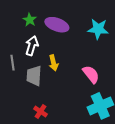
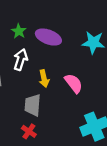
pink semicircle: (91, 74) -> (74, 83), moved
gray trapezoid: (34, 76) -> (33, 105), moved

